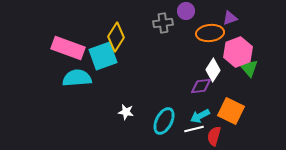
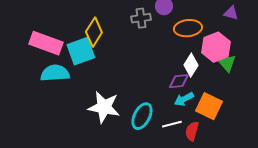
purple triangle: (230, 18) -> (231, 13), moved, turned 35
white star: (126, 112) -> (104, 107), size x2.0
cyan arrow: (200, 116) -> (184, 99), moved

